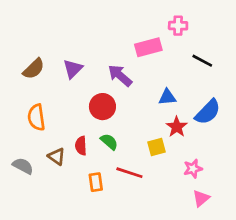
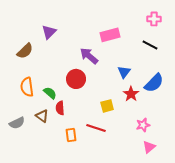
pink cross: (178, 26) -> (154, 19), moved
purple triangle: (73, 69) -> (49, 32), moved
blue triangle: (167, 97) -> (124, 72), turned -48
green semicircle: (109, 142) -> (50, 93), moved
yellow square: (156, 147) -> (107, 106), moved
gray semicircle: (23, 166) -> (17, 123), turned 126

